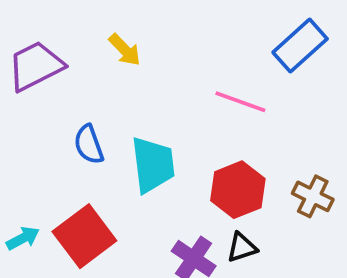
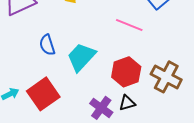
cyan trapezoid: (153, 165) -> (81, 57), turned -132
brown cross: (313, 196) -> (166, 77), size x1.4

